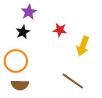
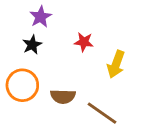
brown semicircle: (20, 85) -> (63, 96), moved

